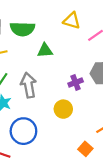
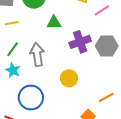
purple cross: (76, 82) -> (80, 42), moved, size x1.5

